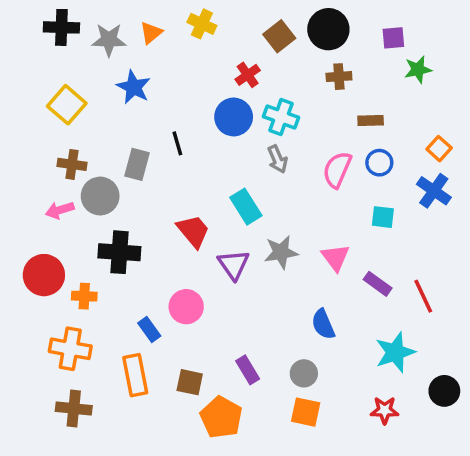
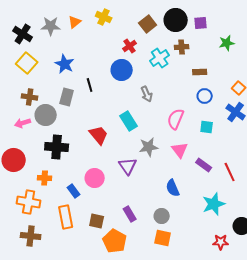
black cross: (61, 27) -> (23, 34), moved, turned 30
purple square: (393, 38) -> (201, 23), moved
blue star: (133, 87) -> (65, 64), moved
cyan cross: (281, 117) -> (160, 58), moved, turned 36
pink semicircle: (337, 170) -> (176, 119), moved
purple triangle: (234, 265) -> (128, 166), moved
orange cross: (84, 296) -> (45, 178), moved
red star: (385, 410) -> (221, 242), moved

